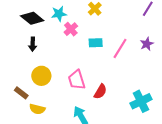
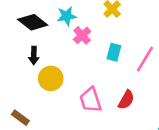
cyan rectangle: (96, 43) -> (114, 52), turned -72
yellow circle: (41, 76) -> (51, 78), moved
red semicircle: (100, 92) -> (126, 100), moved

